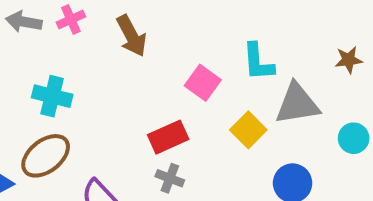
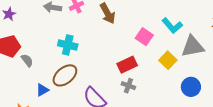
cyan L-shape: (258, 62) -> (172, 26), turned -35

